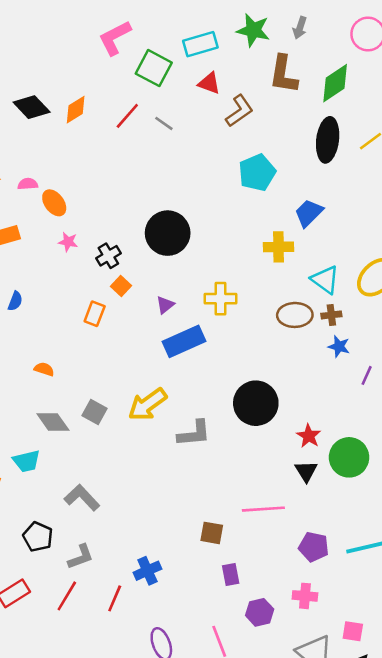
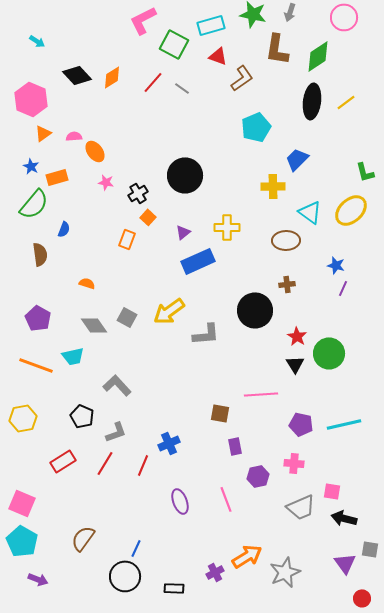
brown cross: (331, 315) -> (287, 284), moved
blue star: (339, 346) -> (336, 265), moved

